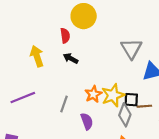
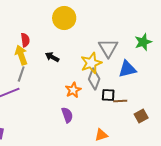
red semicircle: (65, 36) -> (25, 40), moved
yellow star: (113, 95) -> (91, 63), moved
gray line: (64, 104) -> (21, 74), moved
gray diamond: (125, 115) -> (94, 79), moved

